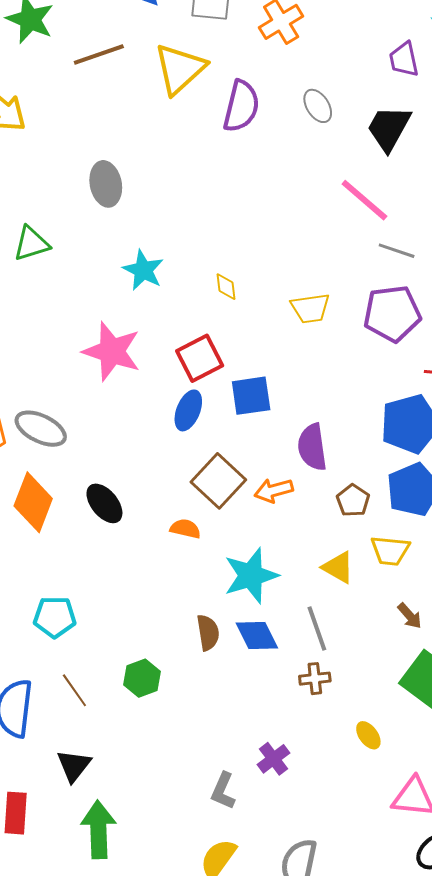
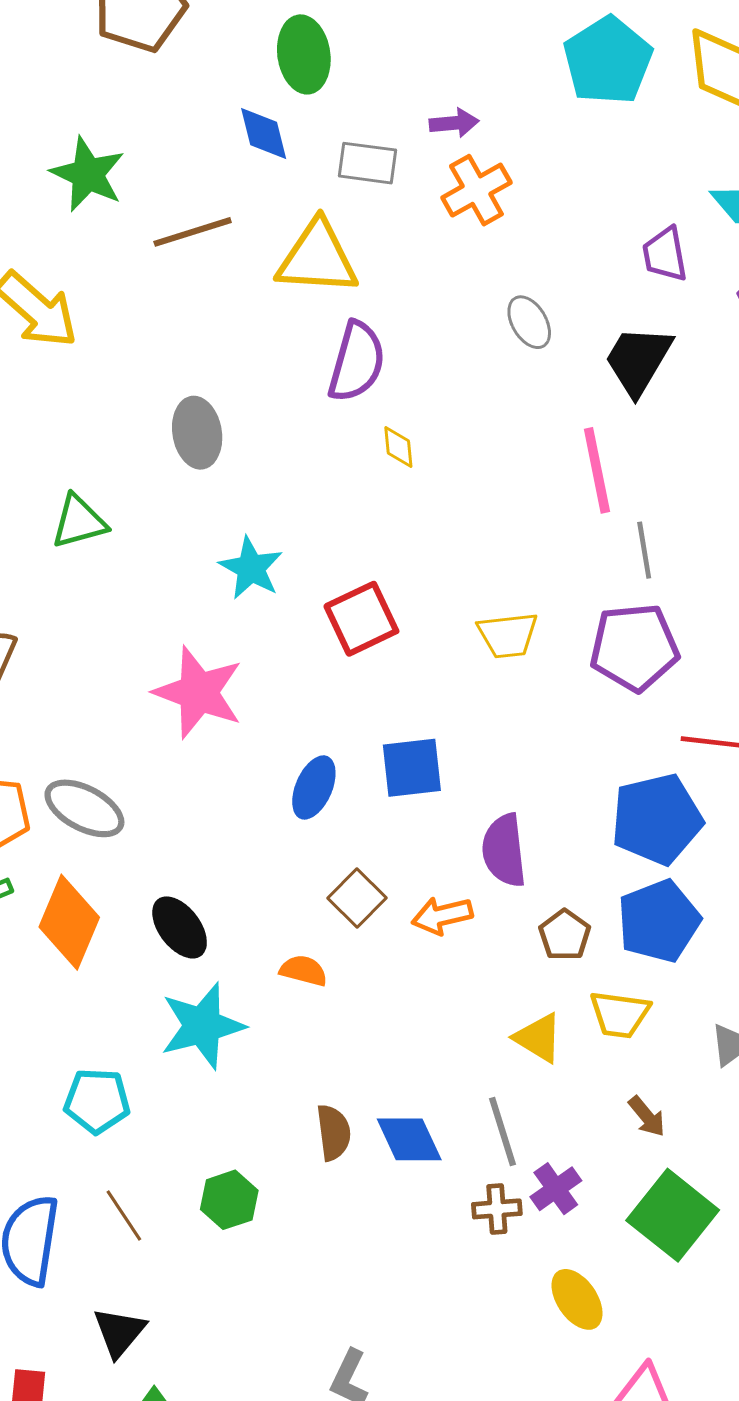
yellow triangle: (180, 69) -> (317, 258), turned 44
purple semicircle: (241, 106) -> (357, 362), moved
pink line: (364, 200) -> (597, 470), turned 36
gray line: (397, 251) -> (644, 550), turned 60
yellow diamond: (226, 287) -> (398, 447), moved
red square: (200, 358) -> (361, 619), moved
brown square: (218, 481) -> (357, 898), size x0.7
cyan star: (251, 576) -> (202, 1026), moved
yellow ellipse: (368, 735) -> (577, 1299), size x1.4
purple cross: (274, 759) -> (556, 1189), moved

